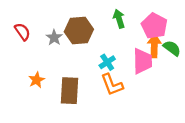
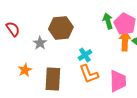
green arrow: (119, 19) -> (108, 21), moved
gray star: (54, 38) -> (40, 43), moved
pink trapezoid: (143, 61) -> (118, 81), moved

